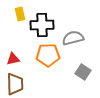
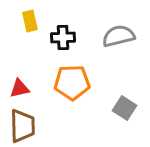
black cross: (42, 25) -> (63, 37), size x0.7
gray semicircle: (73, 38) -> (118, 36), moved

